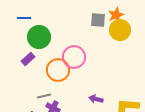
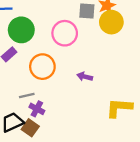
pink circle: (74, 57) -> (65, 33), moved
purple arrow: (96, 99) -> (85, 77), moved

